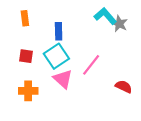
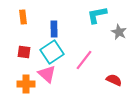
cyan L-shape: (105, 16) -> (97, 15), turned -60
gray star: (119, 24) -> (119, 32), moved
pink triangle: (63, 79) -> (47, 74), moved

